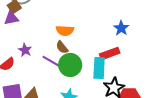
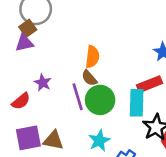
orange semicircle: (65, 31) -> (92, 57), turned -84
purple line: (52, 62) -> (78, 97), turned 45

